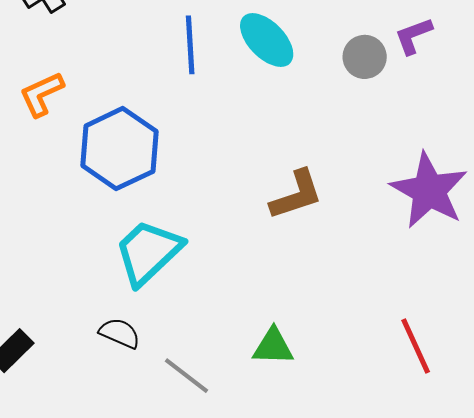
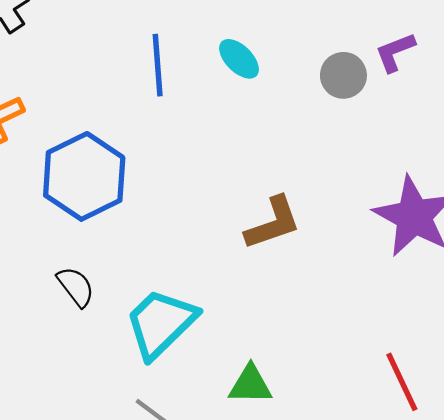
cyan ellipse: (267, 40) -> (239, 59), size x0.7
cyan trapezoid: (148, 252) -> (161, 323), moved
black semicircle: (120, 333) -> (76, 287), moved, turned 30

